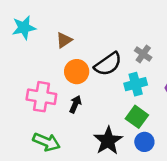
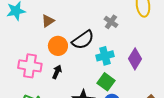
gray cross: (143, 54) -> (111, 22), moved

